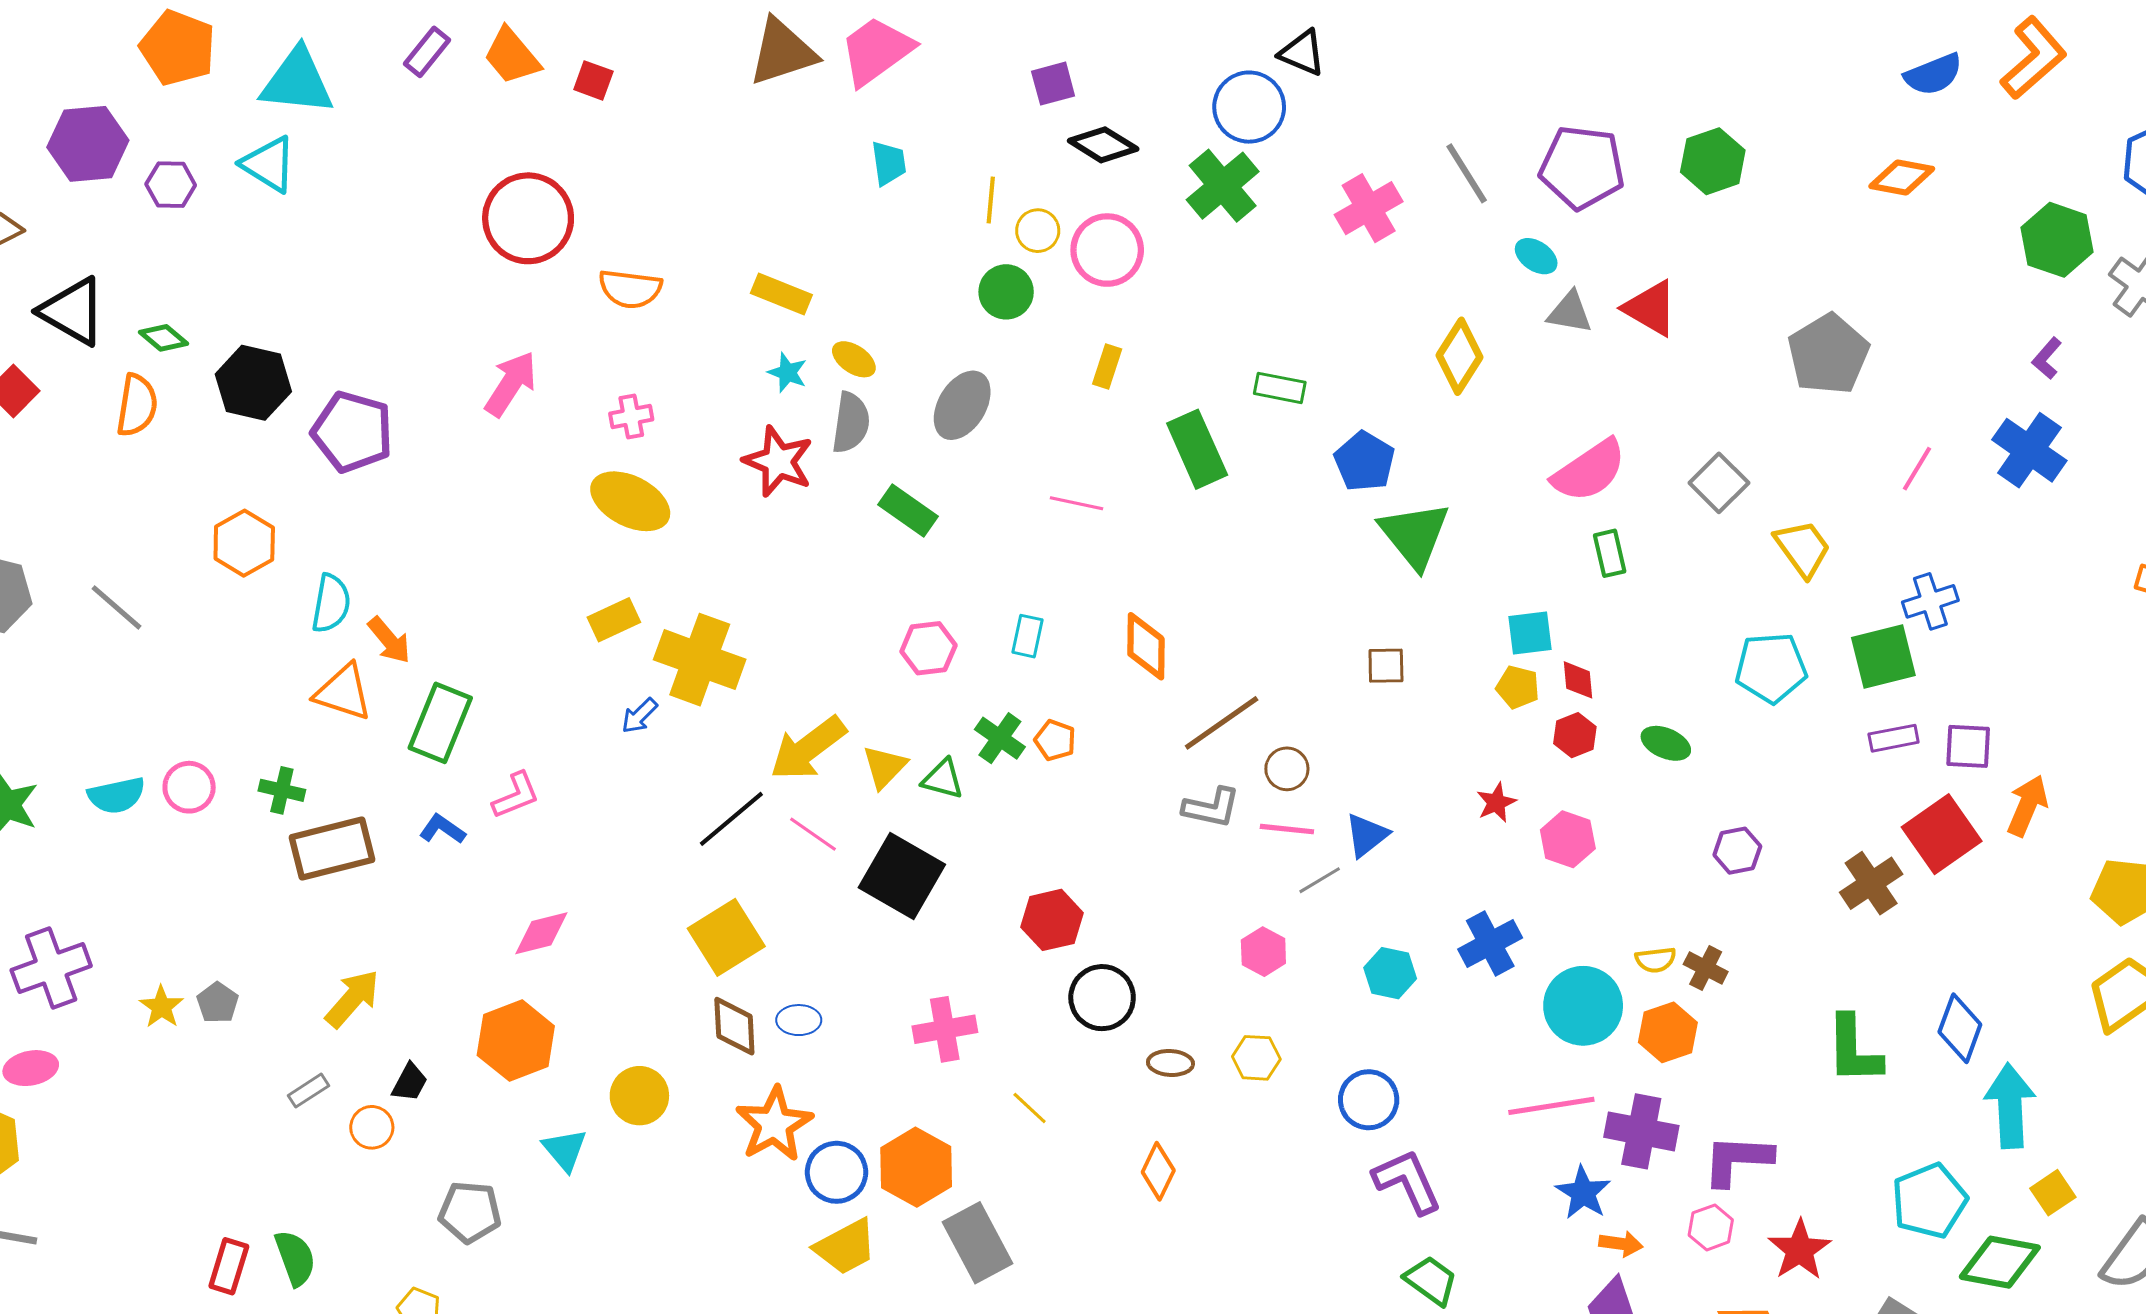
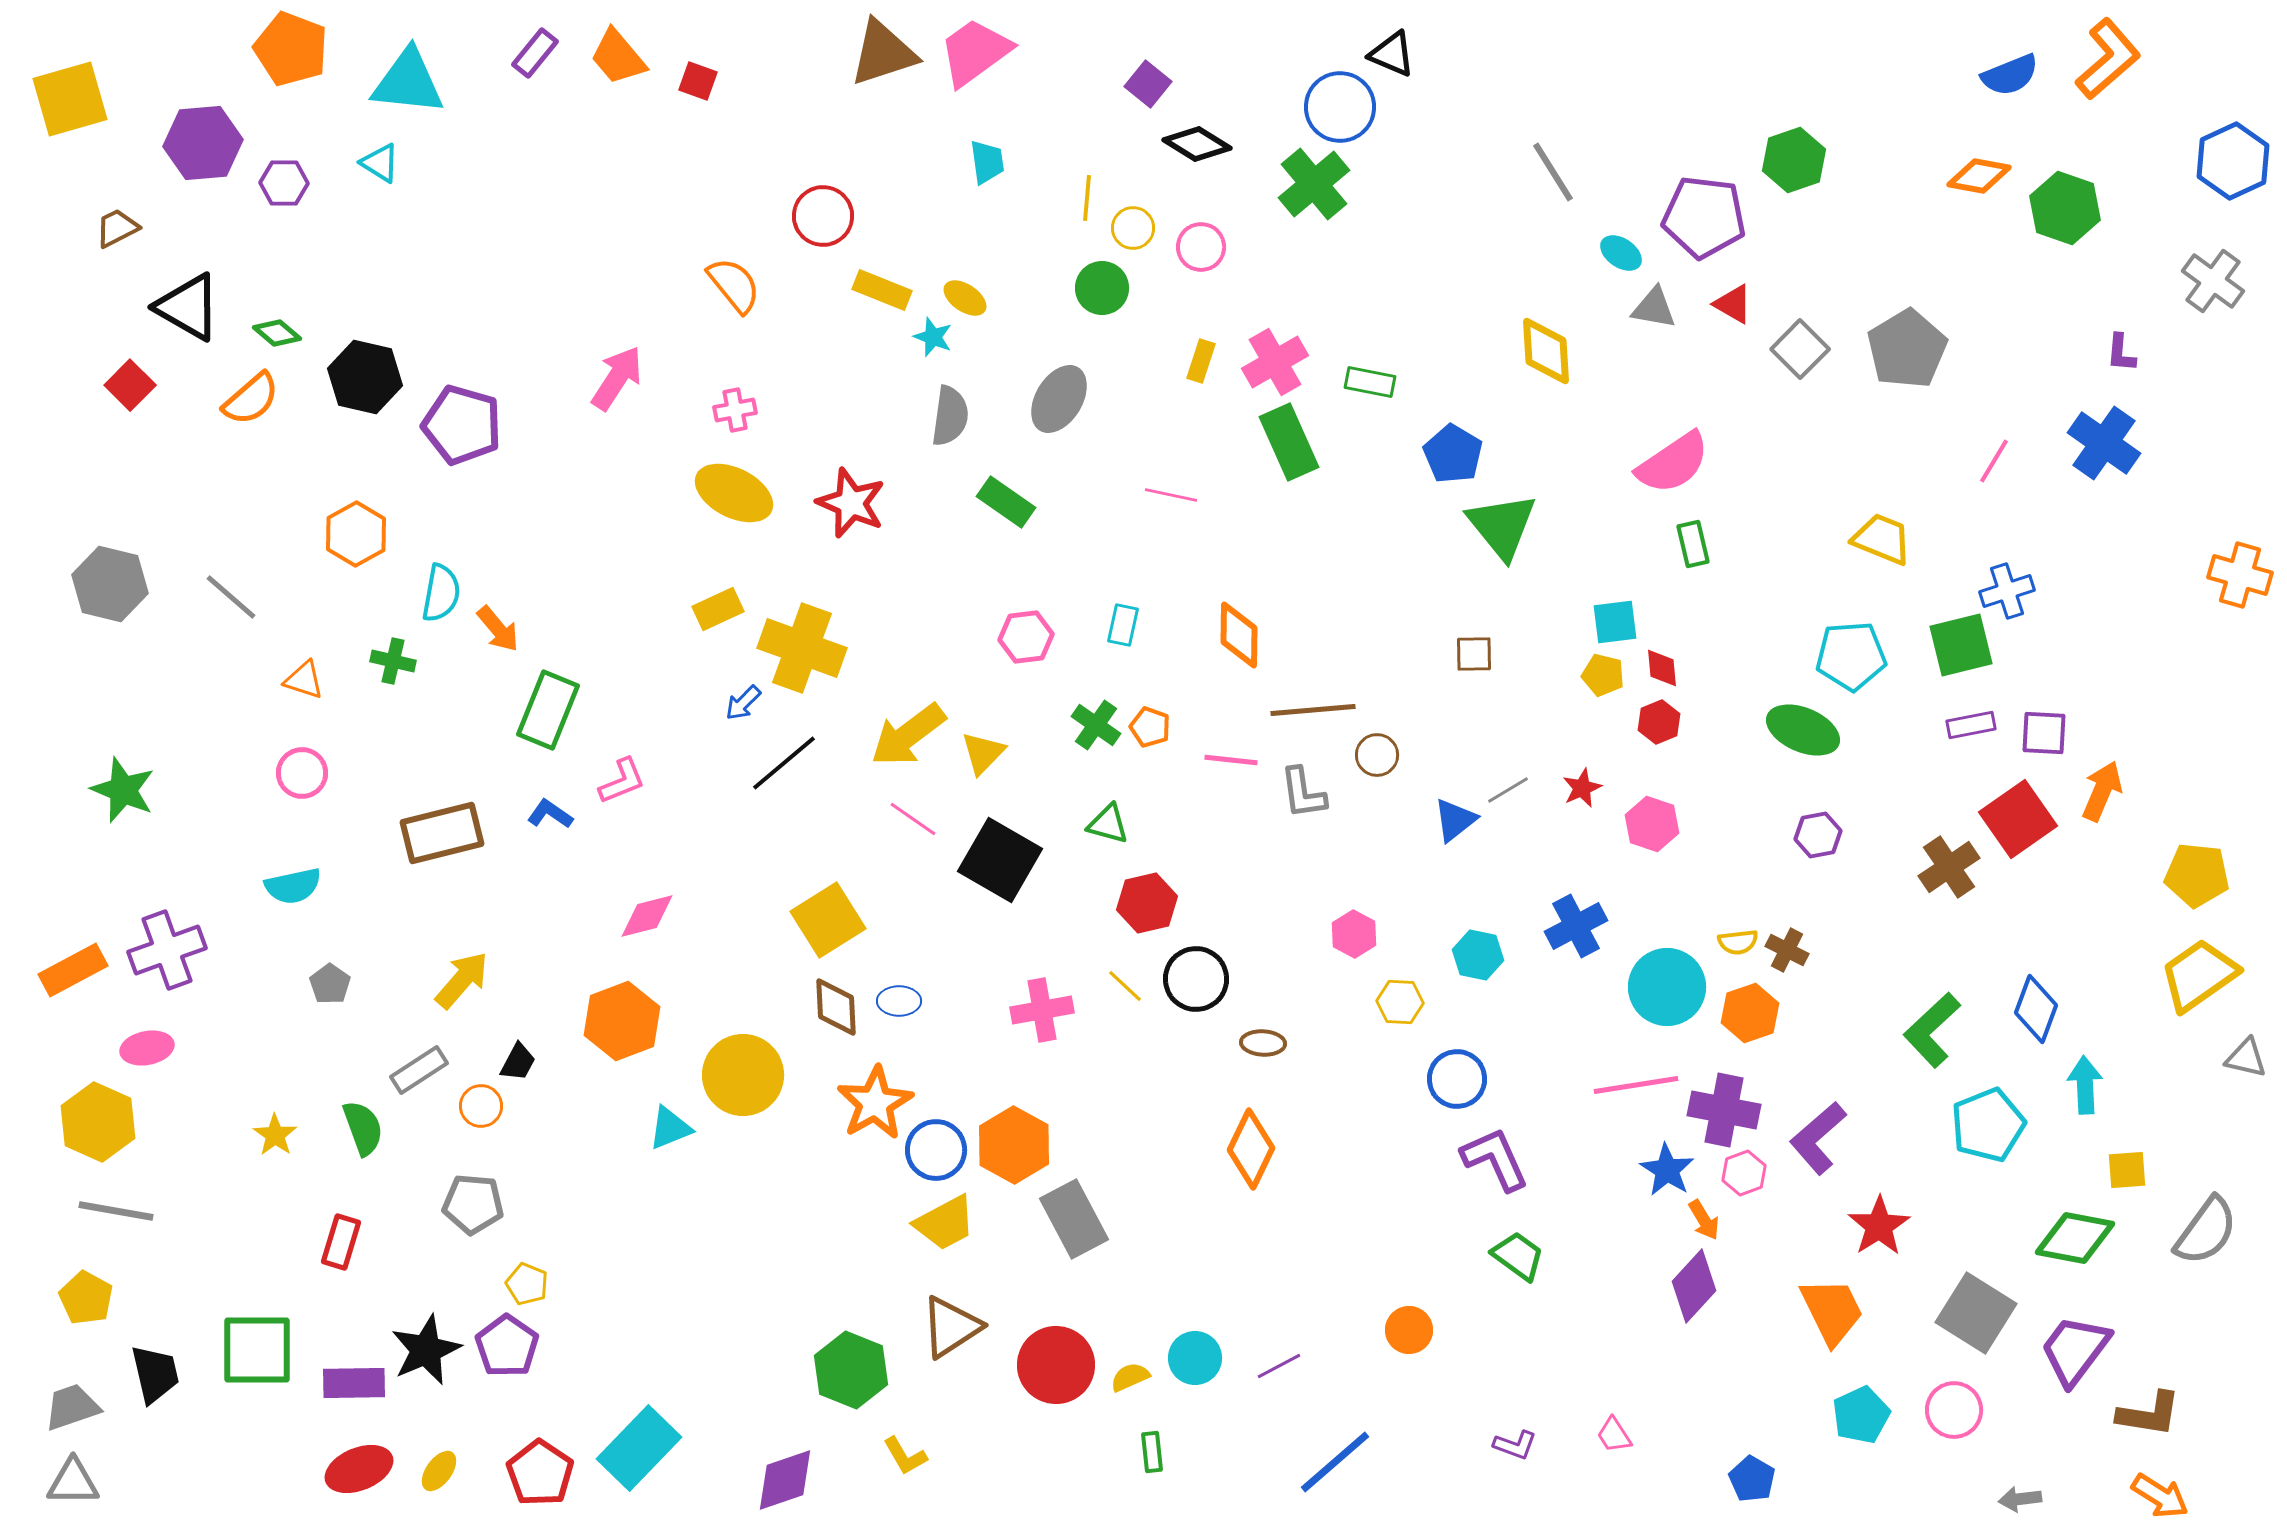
purple square: (1053, 84) -> (1148, 84), turned -36
cyan triangle: (269, 164) -> (380, 163), size x0.7
purple pentagon: (1582, 167) -> (1704, 217), moved
pink cross: (1369, 208) -> (1275, 362), moved
red circle: (528, 218) -> (823, 216), moved, size x0.7
green hexagon: (2057, 240) -> (2065, 208), moved
pink circle: (1107, 250) -> (1201, 247), size x0.7
orange semicircle: (630, 289) -> (734, 285), turned -136
red triangle: (1651, 308) -> (1733, 304), size x0.7
yellow diamond: (1460, 356) -> (1546, 351), turned -36
purple L-shape: (2047, 358) -> (2121, 353), turned -36
yellow ellipse: (854, 359) -> (965, 298), moved
cyan star: (788, 373) -> (933, 337), moved
orange semicircle: (137, 405) -> (251, 399), turned 40
red star: (778, 461) -> (851, 503), moved
gray square: (1719, 483) -> (1800, 349), moved
yellow trapezoid: (1803, 548) -> (1882, 539), turned -32
orange triangle: (343, 692) -> (304, 680), moved, size x0.7
brown line: (1222, 723) -> (1313, 710), turned 30
green ellipse: (1666, 743) -> (1803, 730), moved, size x1.5
green triangle: (943, 779) -> (1108, 824), moved
green cross: (282, 790) -> (393, 661), moved
cyan semicircle: (117, 795) -> (293, 886), moved
gray L-shape: (1211, 808) -> (1303, 793), turned 70
black line: (731, 819) -> (784, 763), moved
pink line: (1287, 829) -> (1231, 760), moved
gray line: (1320, 880) -> (1508, 790), moved
yellow star: (161, 1007) -> (275, 1135), moved
green L-shape: (1854, 1050) -> (1932, 1030), turned 48
yellow hexagon: (1256, 1058) -> (1400, 1002), moved
gray rectangle: (309, 1091) -> (419, 1070), size x1.4
yellow circle: (639, 1096) -> (743, 1075), size x1.4
cyan arrow: (2010, 1106) -> (2085, 1085), size x0.7
yellow line: (1030, 1108) -> (1125, 986), moved
cyan triangle: (565, 1150) -> (670, 1128), turned 48
purple L-shape: (1737, 1160) -> (1818, 1138), turned -44
orange diamond: (1158, 1171) -> (1251, 1149), size x1.4
yellow square: (2053, 1193) -> (2127, 1170), turned 30
cyan pentagon: (1929, 1201) -> (1988, 1125), moved
gray pentagon: (470, 1212) -> (473, 1204), moved
pink hexagon: (1711, 1227) -> (1744, 1173), moved
orange arrow: (1621, 1244) -> (1704, 1220), turned 51
green semicircle: (295, 1258) -> (363, 1128), moved

